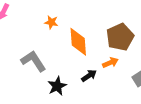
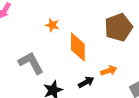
brown pentagon: (120, 37) -> (119, 27), moved

